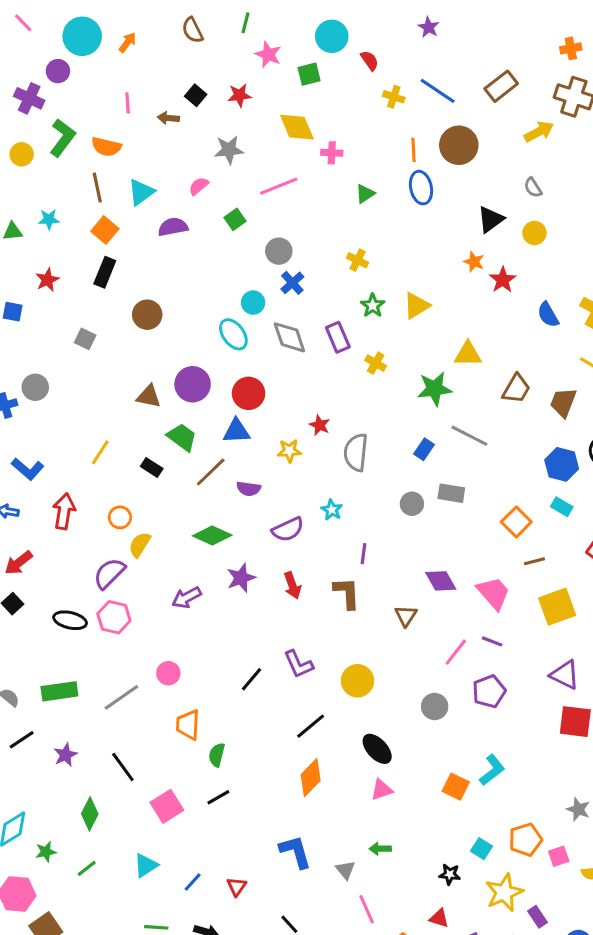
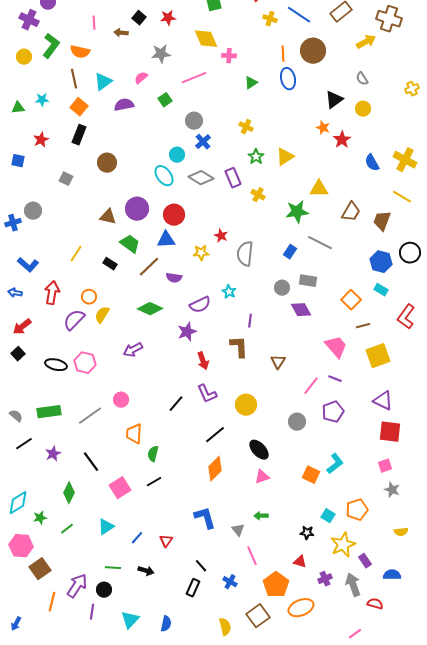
gray diamond: (289, 337) -> (201, 178), turned -40
purple semicircle: (109, 573) -> (74, 320), moved
purple star: (241, 578) -> (187, 332), moved
purple diamond: (441, 581) -> (301, 310), moved
red arrow: (292, 585) -> (203, 361), moved
pink square: (559, 856) -> (385, 466), moved

